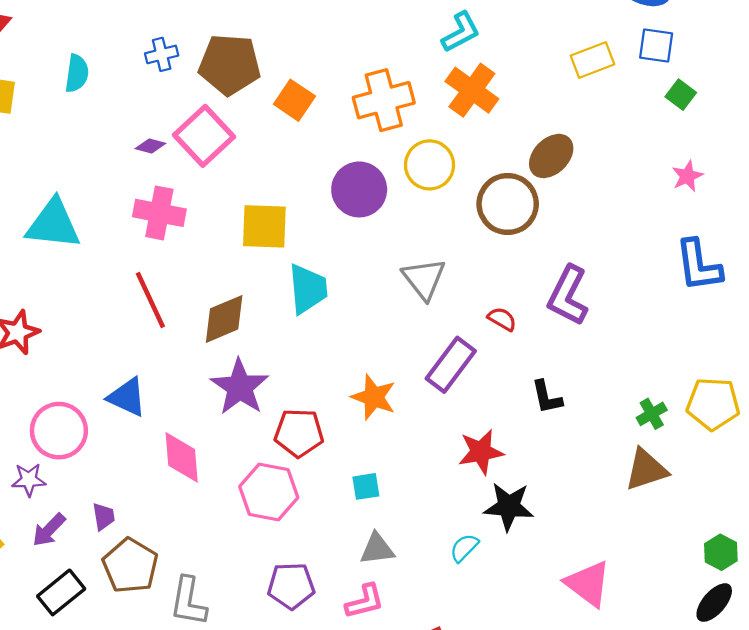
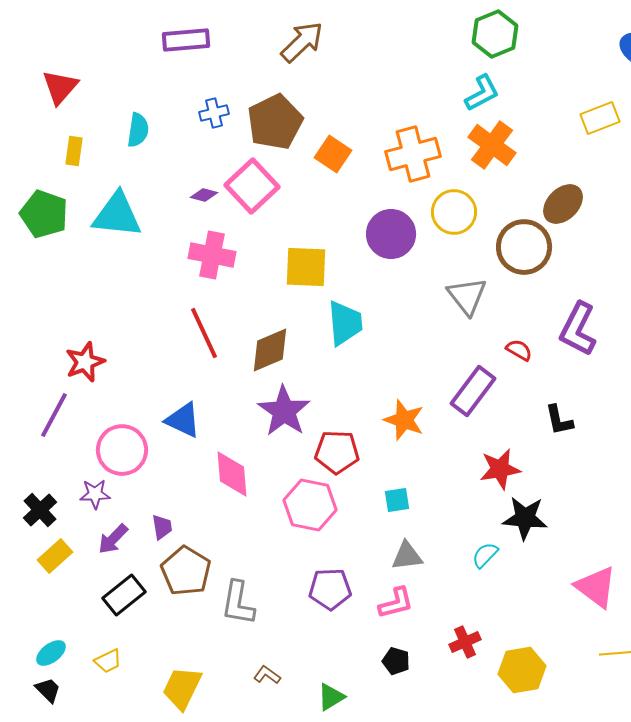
brown pentagon: (230, 64) -> (275, 122), turned -30
cyan triangle: (53, 224) -> (117, 215), moved
gray triangle: (424, 279) -> (467, 296), moved

